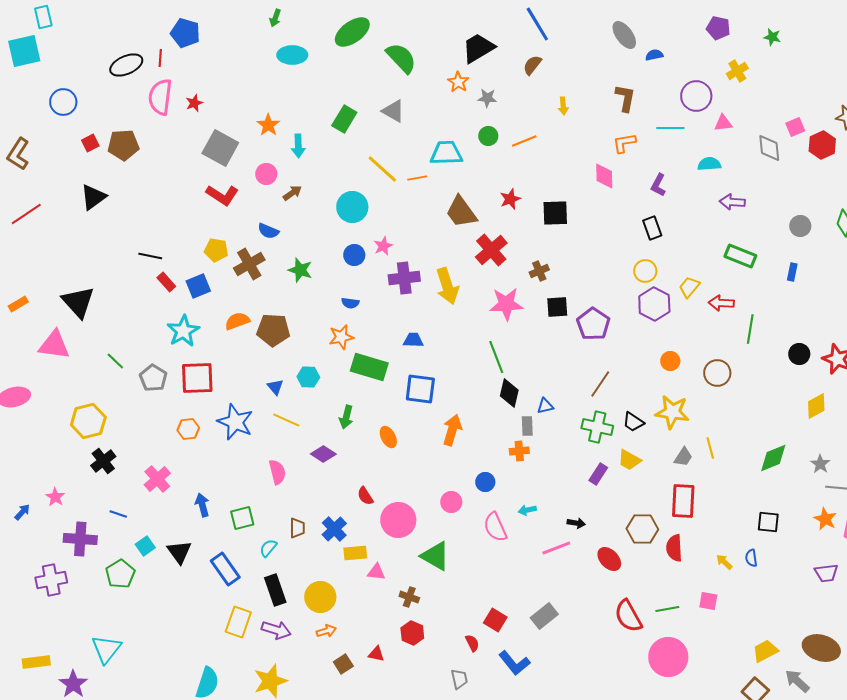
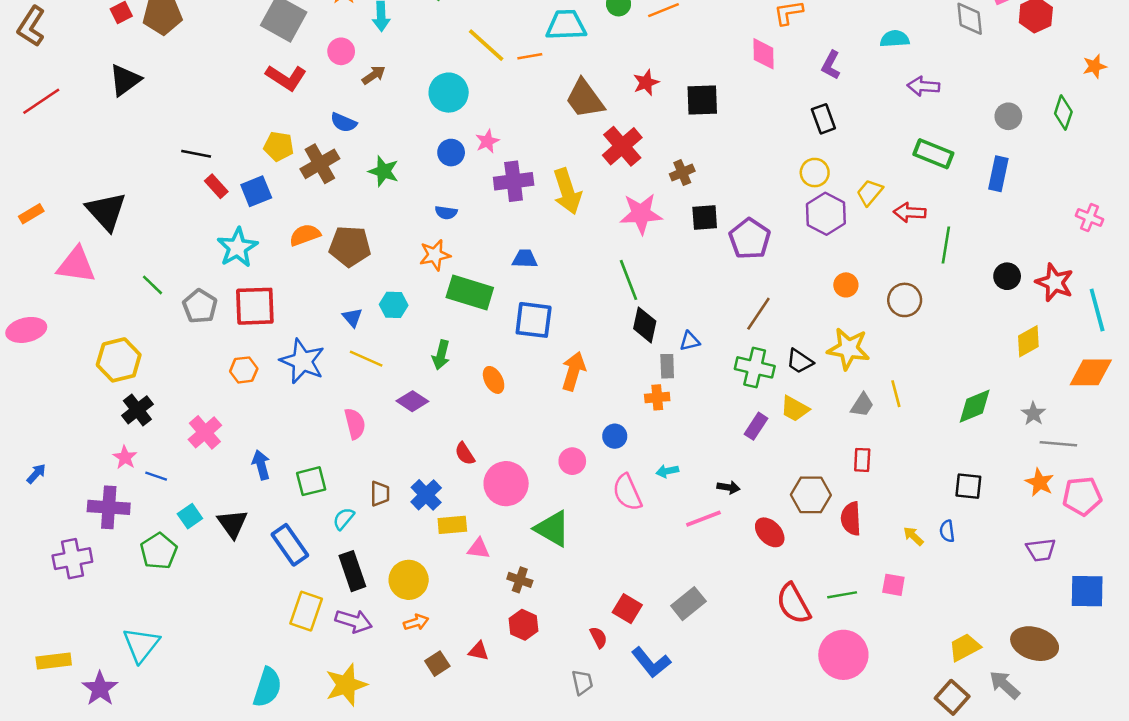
blue rectangle: (792, 272) -> (998, 174), size x1.5
pink star: (55, 497) -> (125, 457), moved
red rectangle: (683, 501) -> (862, 460), size x0.6

